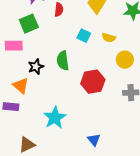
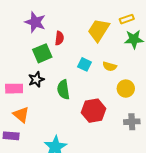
green square: (29, 24) -> (42, 53), moved
pink rectangle: (14, 46) -> (14, 89), moved
black star: (36, 67) -> (36, 79), moved

